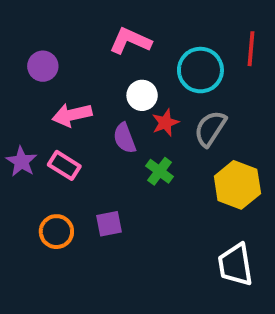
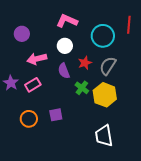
white circle: (142, 95) -> (65, 46), moved
pink rectangle: (64, 165) -> (33, 85), turned -63
yellow hexagon: (237, 185) -> (105, 95), moved
white trapezoid: (235, 265) -> (104, 136), moved

